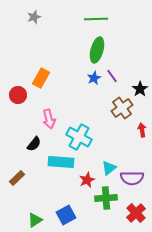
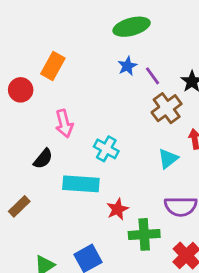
green ellipse: (97, 50) -> (132, 27), turned 60
purple line: (112, 76) -> (153, 76), moved
cyan cross: (79, 137) -> (106, 149), size x0.7
cyan triangle: (109, 168) -> (168, 159), moved

